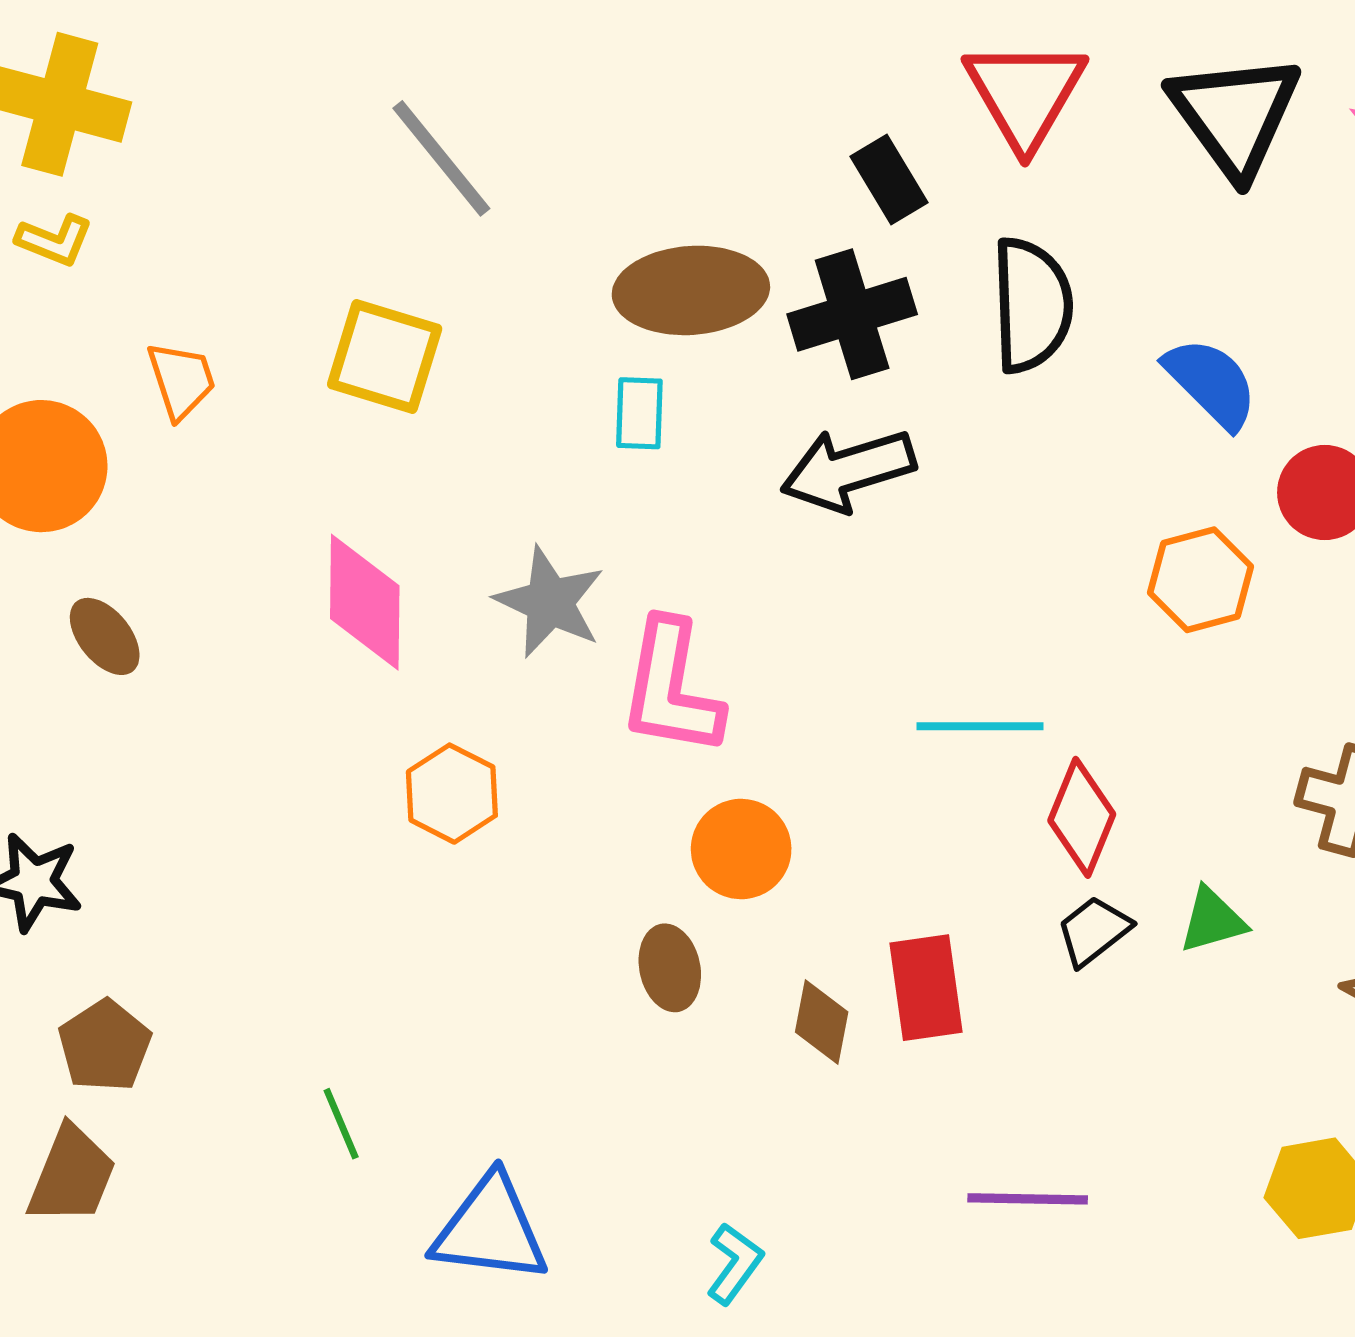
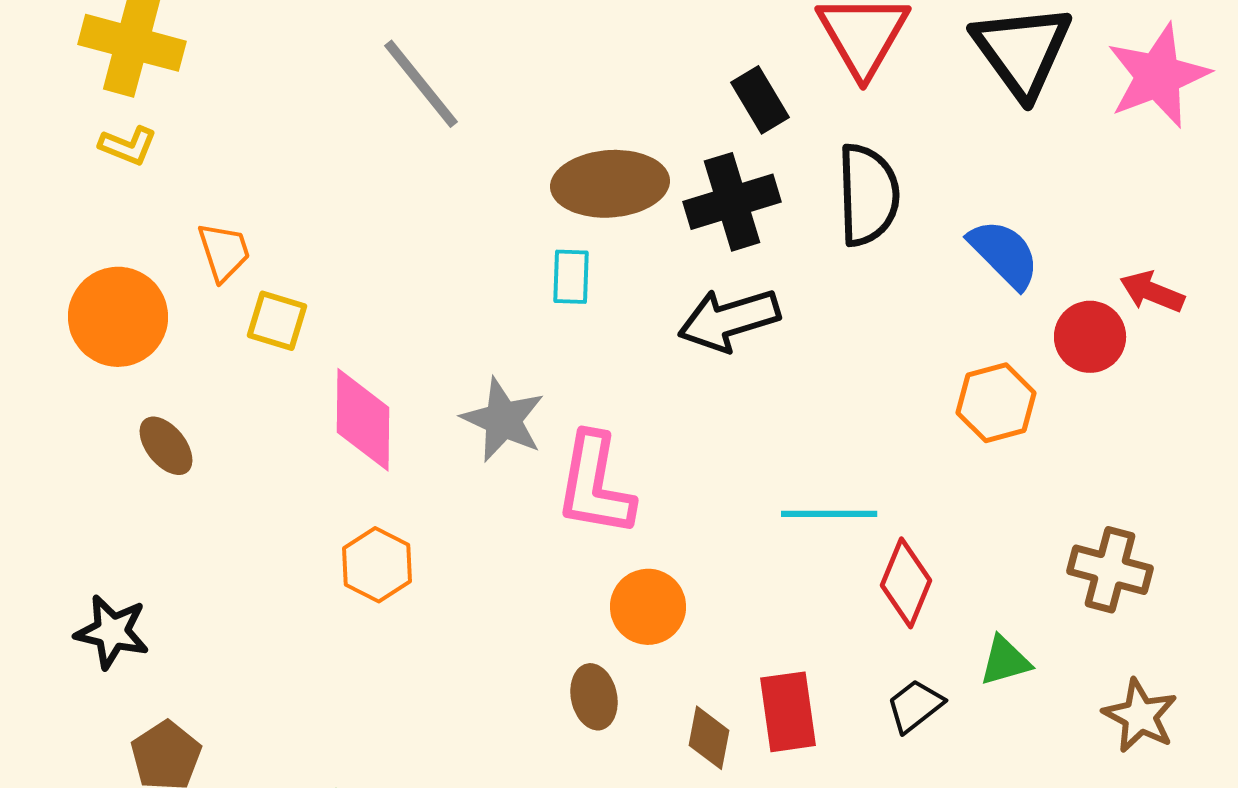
yellow square: (385, 357) -> (277, 321), moved, size x0.7
orange hexagon: (452, 794) -> (377, 565), moved
black trapezoid: (1094, 931) -> (915, 706), moved

